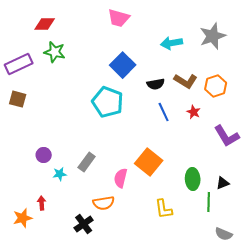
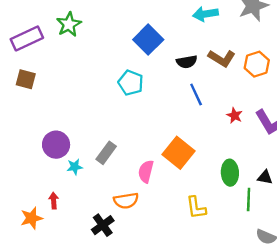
green star: (55, 52) -> (69, 24), turned 30
cyan pentagon: (108, 102) -> (131, 83), size x0.7
red star: (194, 112) -> (235, 115), moved
purple circle: (44, 155) -> (56, 145), size x1.5
black triangle: (223, 183) -> (265, 177), turned 32

